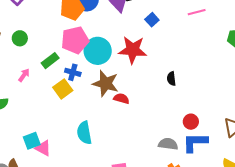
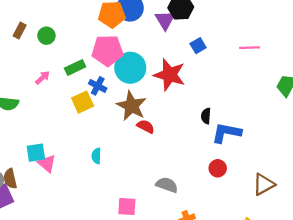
cyan semicircle: (84, 133) -> (96, 156), size x0.6
blue L-shape: (195, 142) -> (226, 133), moved
gray semicircle: (168, 144) -> (167, 185), moved

